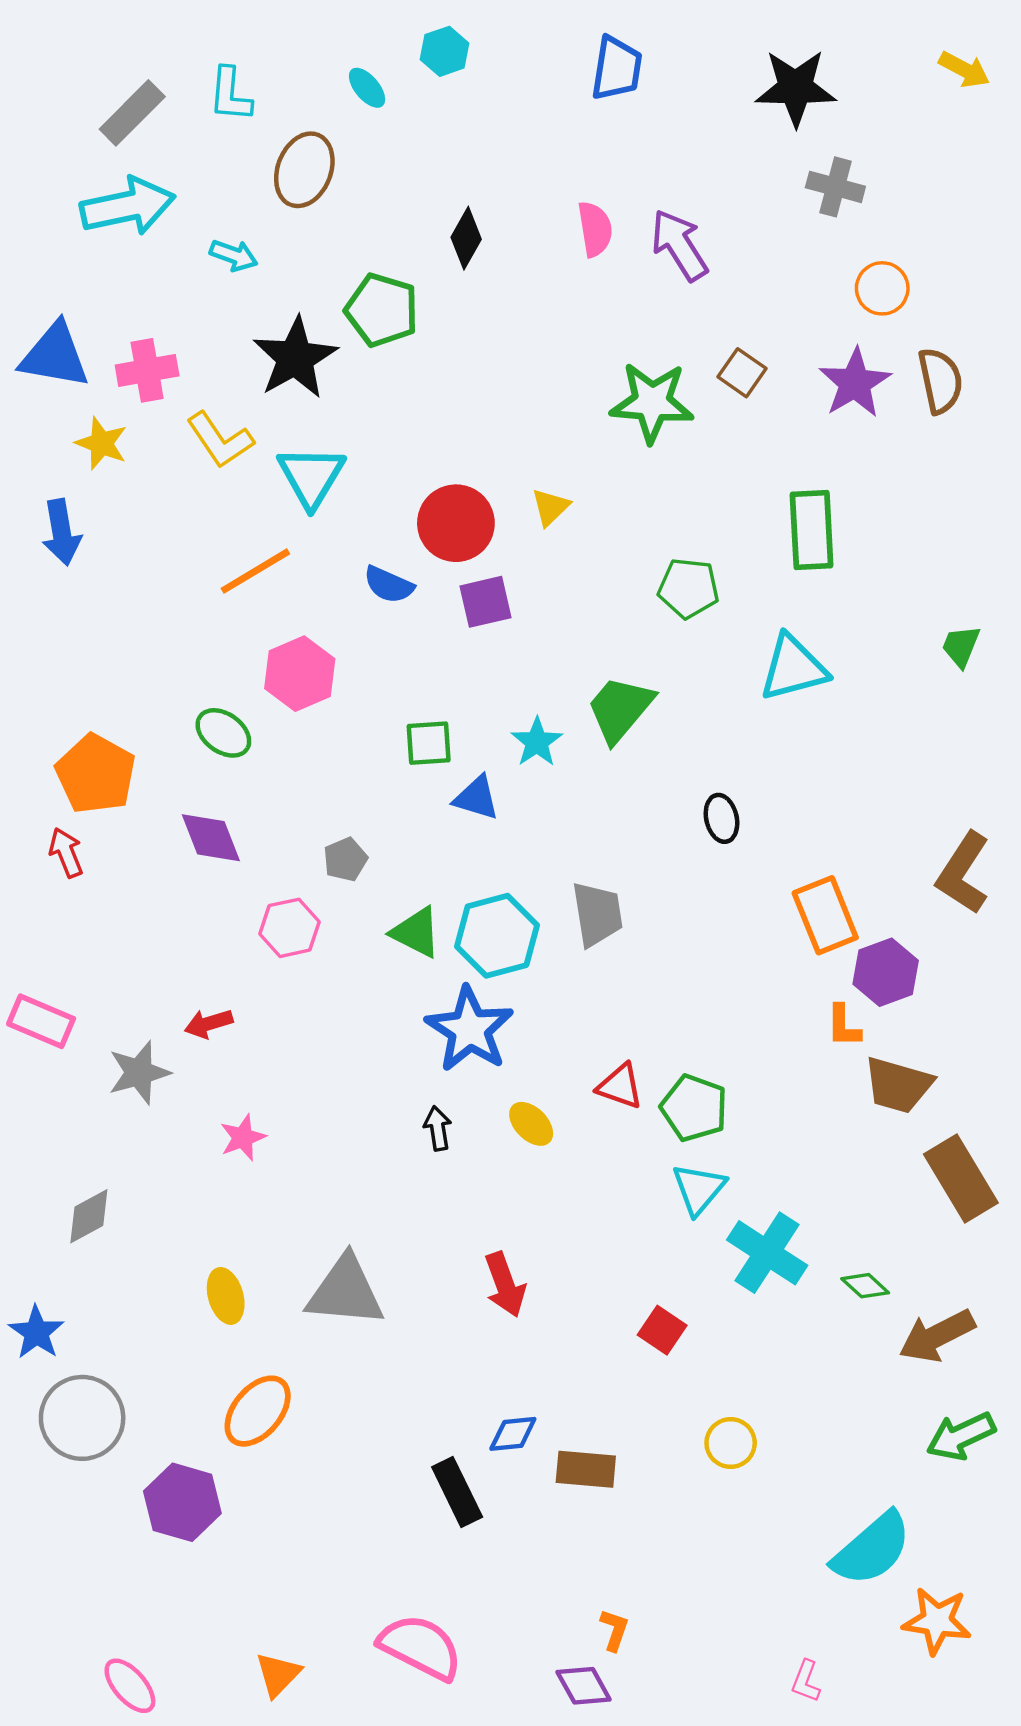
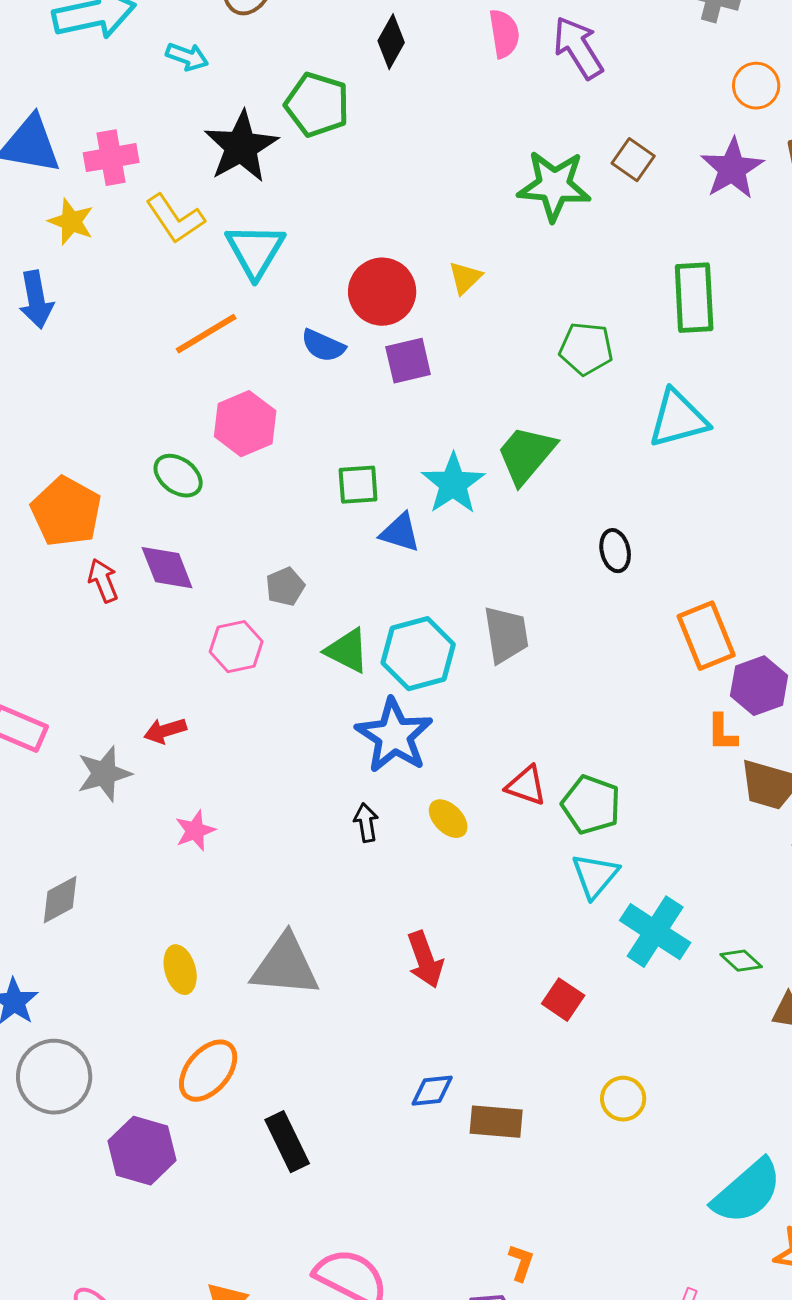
cyan star: (537, 742) -> (453, 484), size x1.4
red arrow: (66, 853) -> (103, 581), moved
black rectangle: (457, 1492) -> (287, 1142), moved

